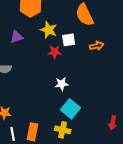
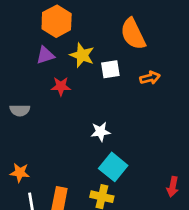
purple triangle: (17, 37) -> (45, 55), moved
red star: (55, 52) -> (61, 86), moved

